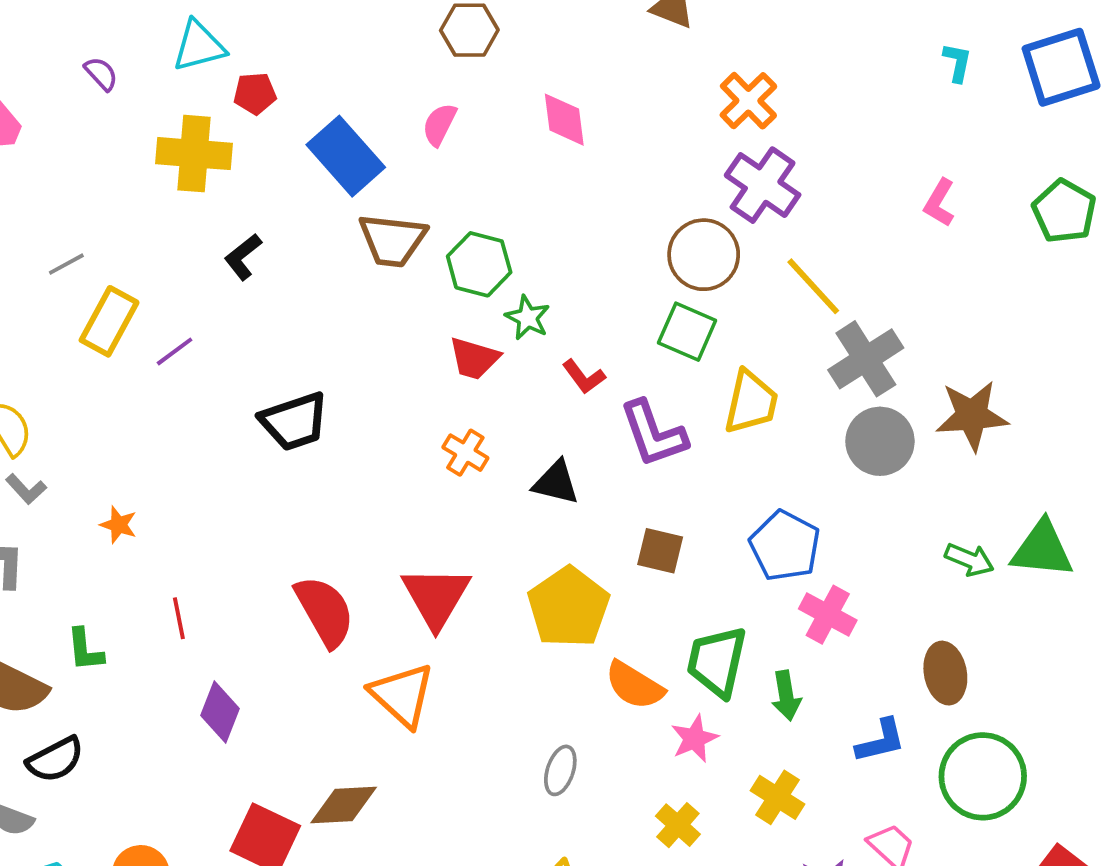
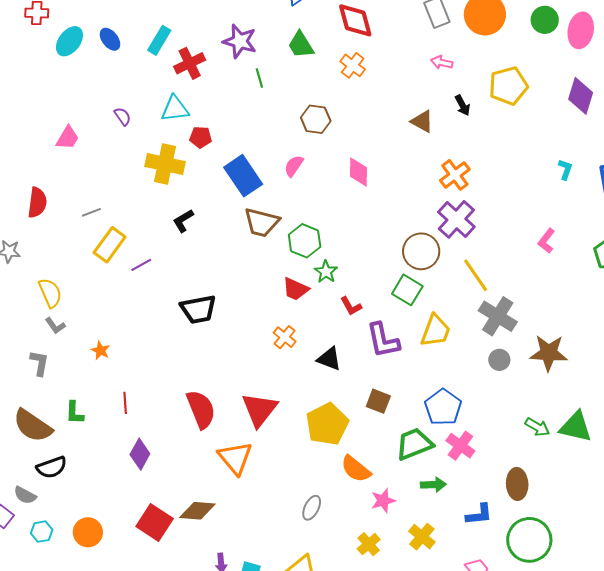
gray cross: (866, 359) -> (498, 316), turned -33
gray circle: (880, 441) -> (499, 360), size x0.6
green trapezoid: (717, 662) -> (414, 444), moved, turned 48
green arrow: (786, 696) -> (433, 485), turned -90

